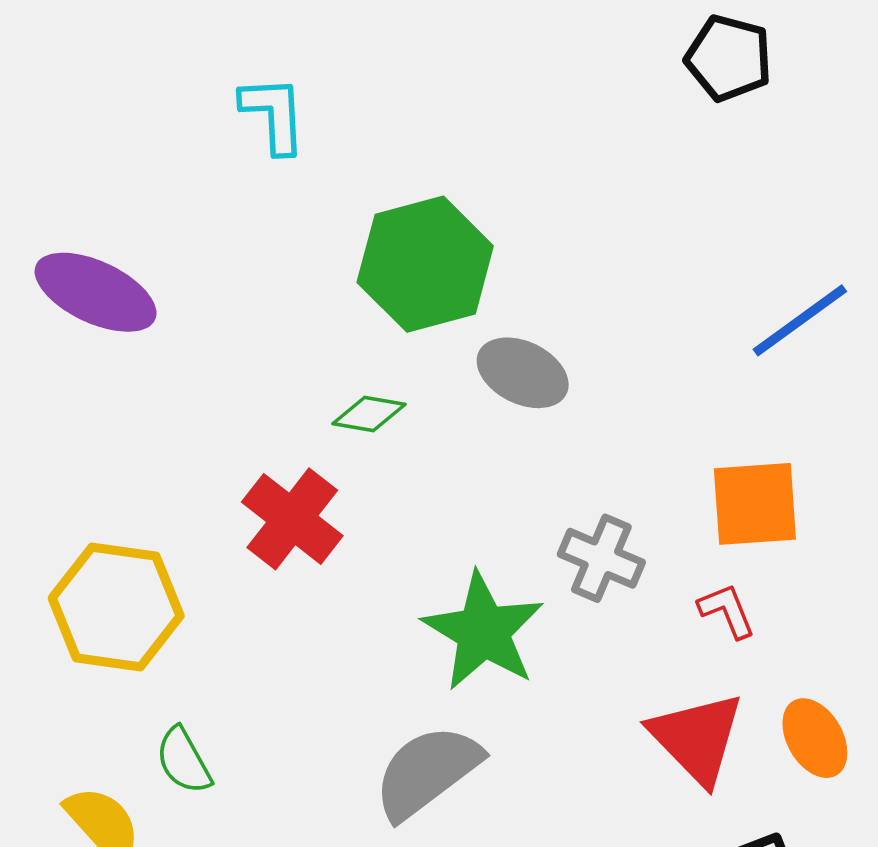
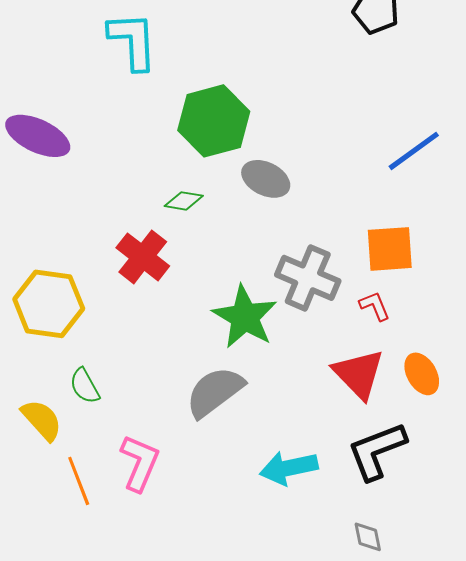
cyan L-shape: (273, 114) -> (133, 41), size x1.4
gray cross: (601, 558) -> (308, 278), size x1.4

